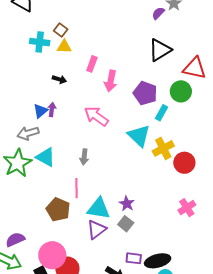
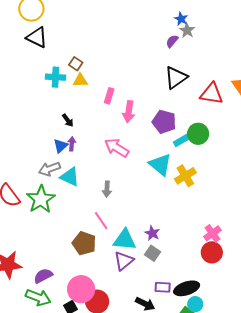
black arrow: (59, 79) -> (68, 120), moved, turned 40
green circle: (181, 91) -> (198, 134), moved
cyan rectangle: (162, 113) -> (181, 140), turned 35
cyan triangle: (46, 157) -> (70, 177), moved
red circle: (184, 163) -> (212, 252), moved
pink line: (76, 188) -> (101, 221), turned -30

